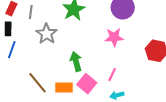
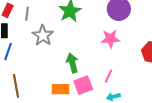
brown line: (38, 83) -> (16, 86), moved, turned 30
pink square: (87, 84) -> (83, 85), turned 30

